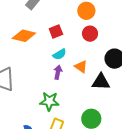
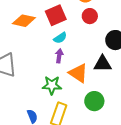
red square: (56, 31) -> (56, 15), size x1.5
orange triangle: (81, 67) -> (78, 73), moved, size x1.5

